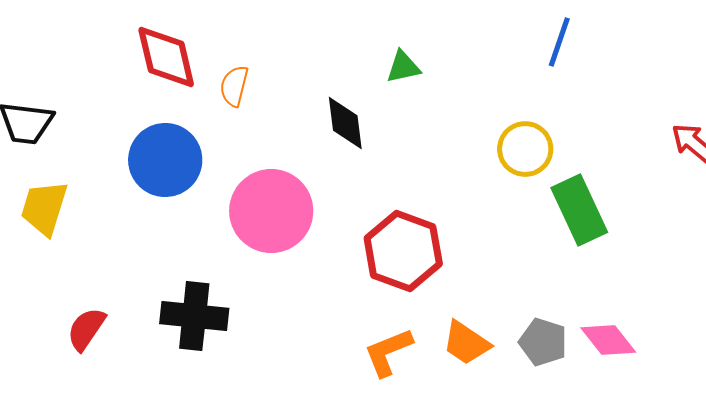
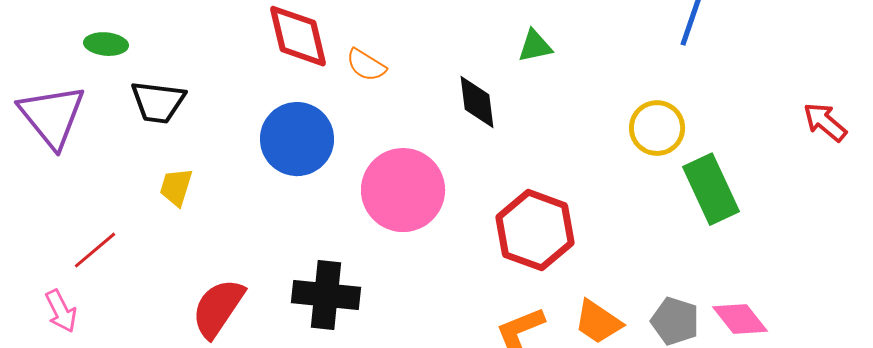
orange semicircle: (234, 86) -> (366, 65), turned -72
yellow trapezoid: (44, 208) -> (176, 187), size x0.7
red semicircle: (86, 329) -> (218, 308), size x1.4

